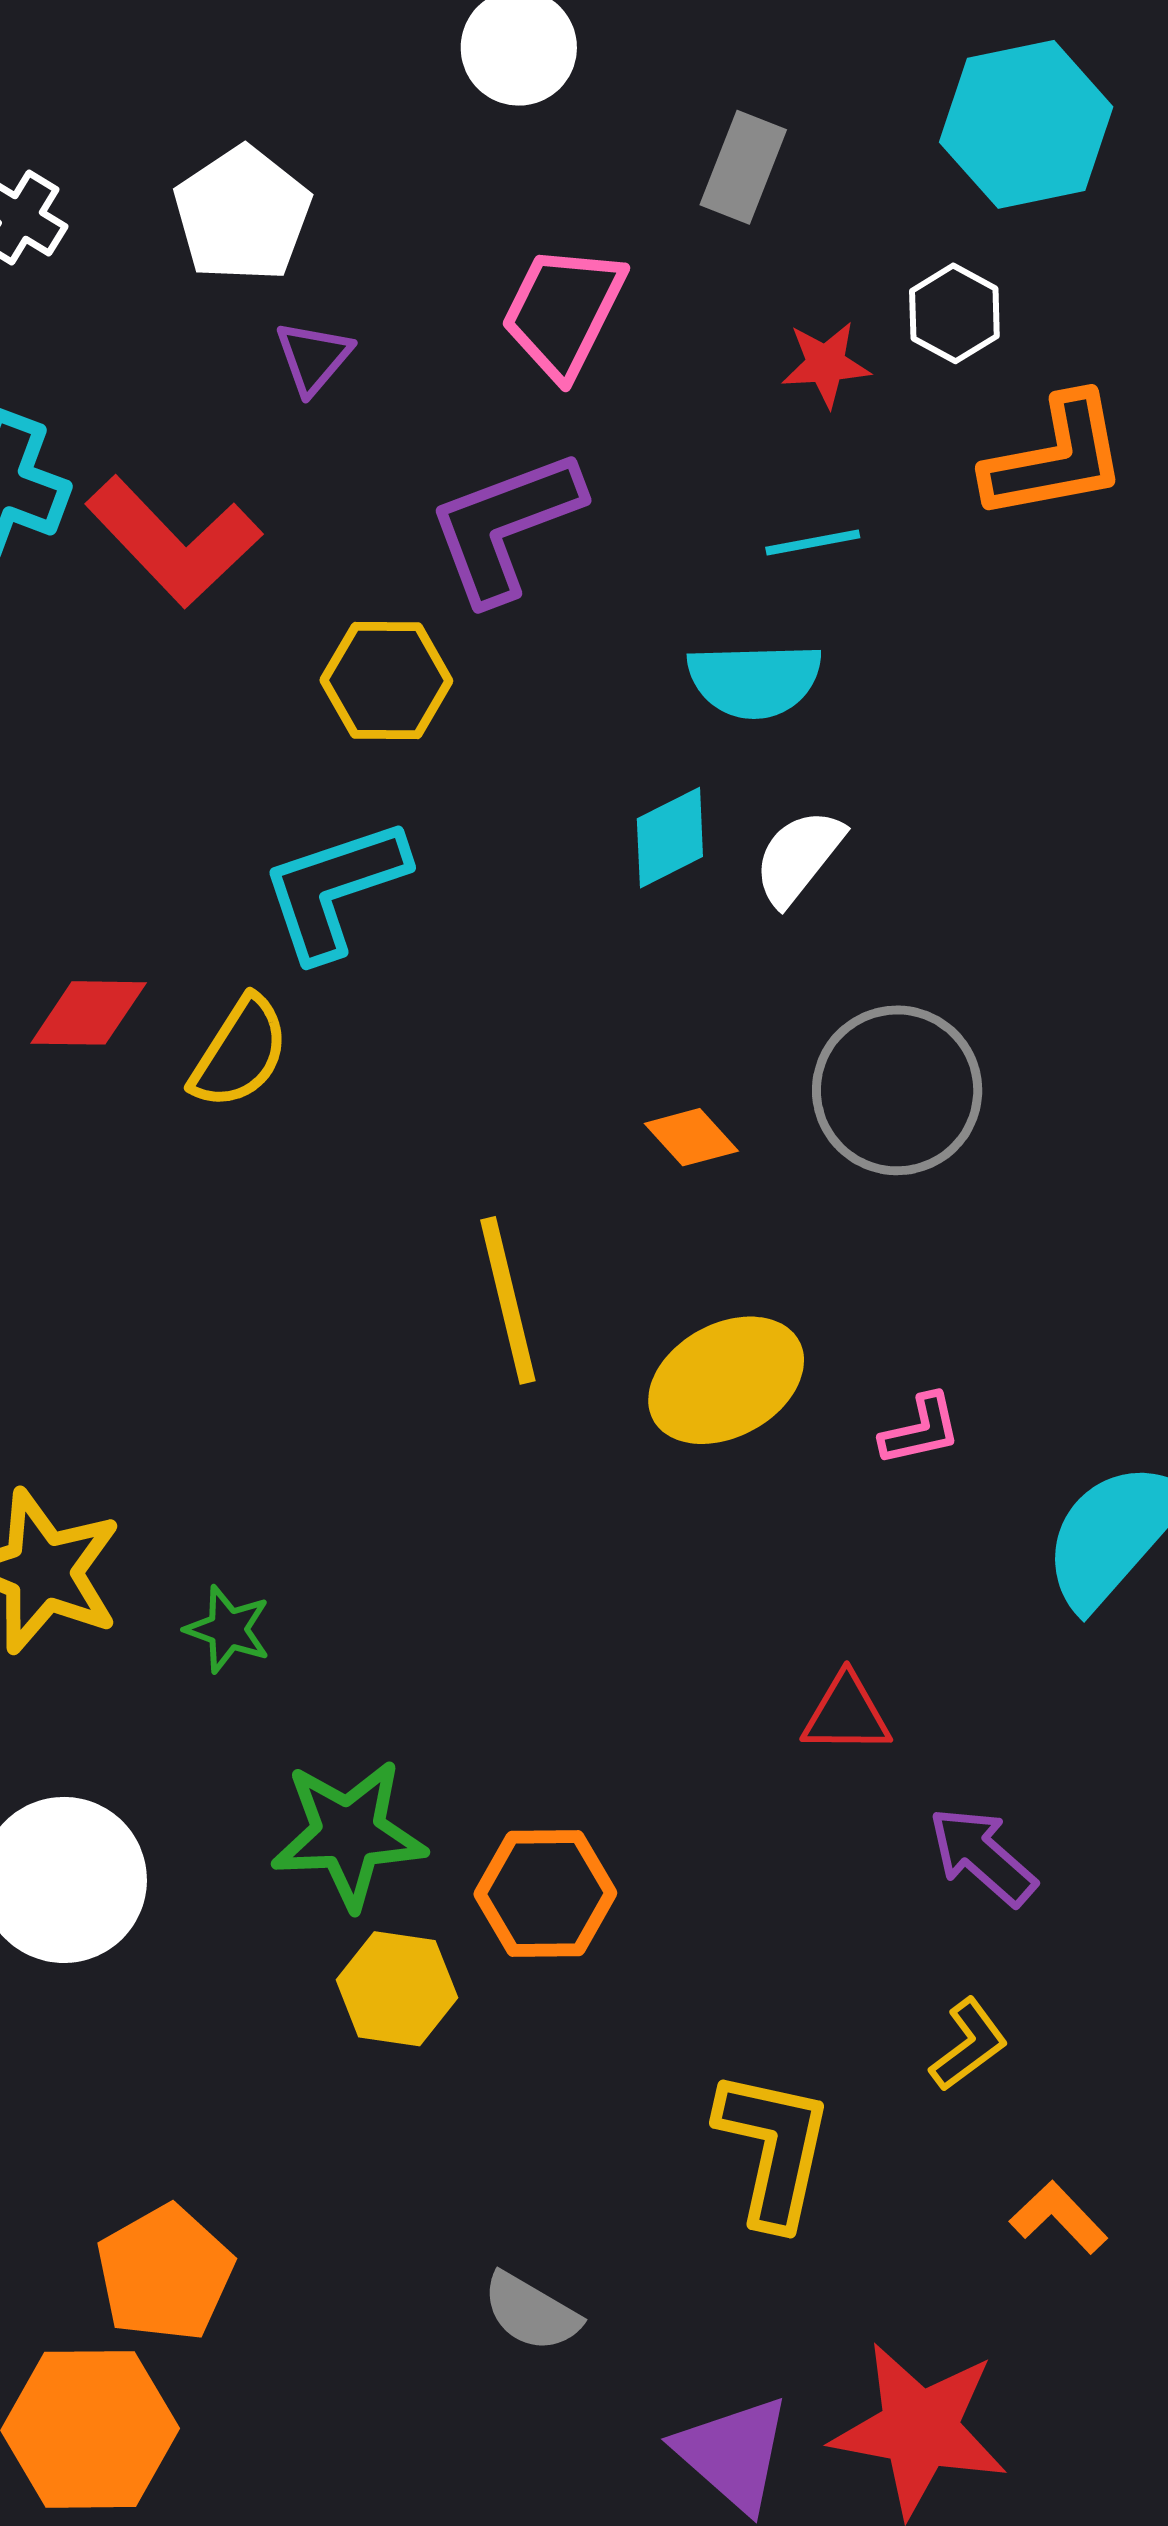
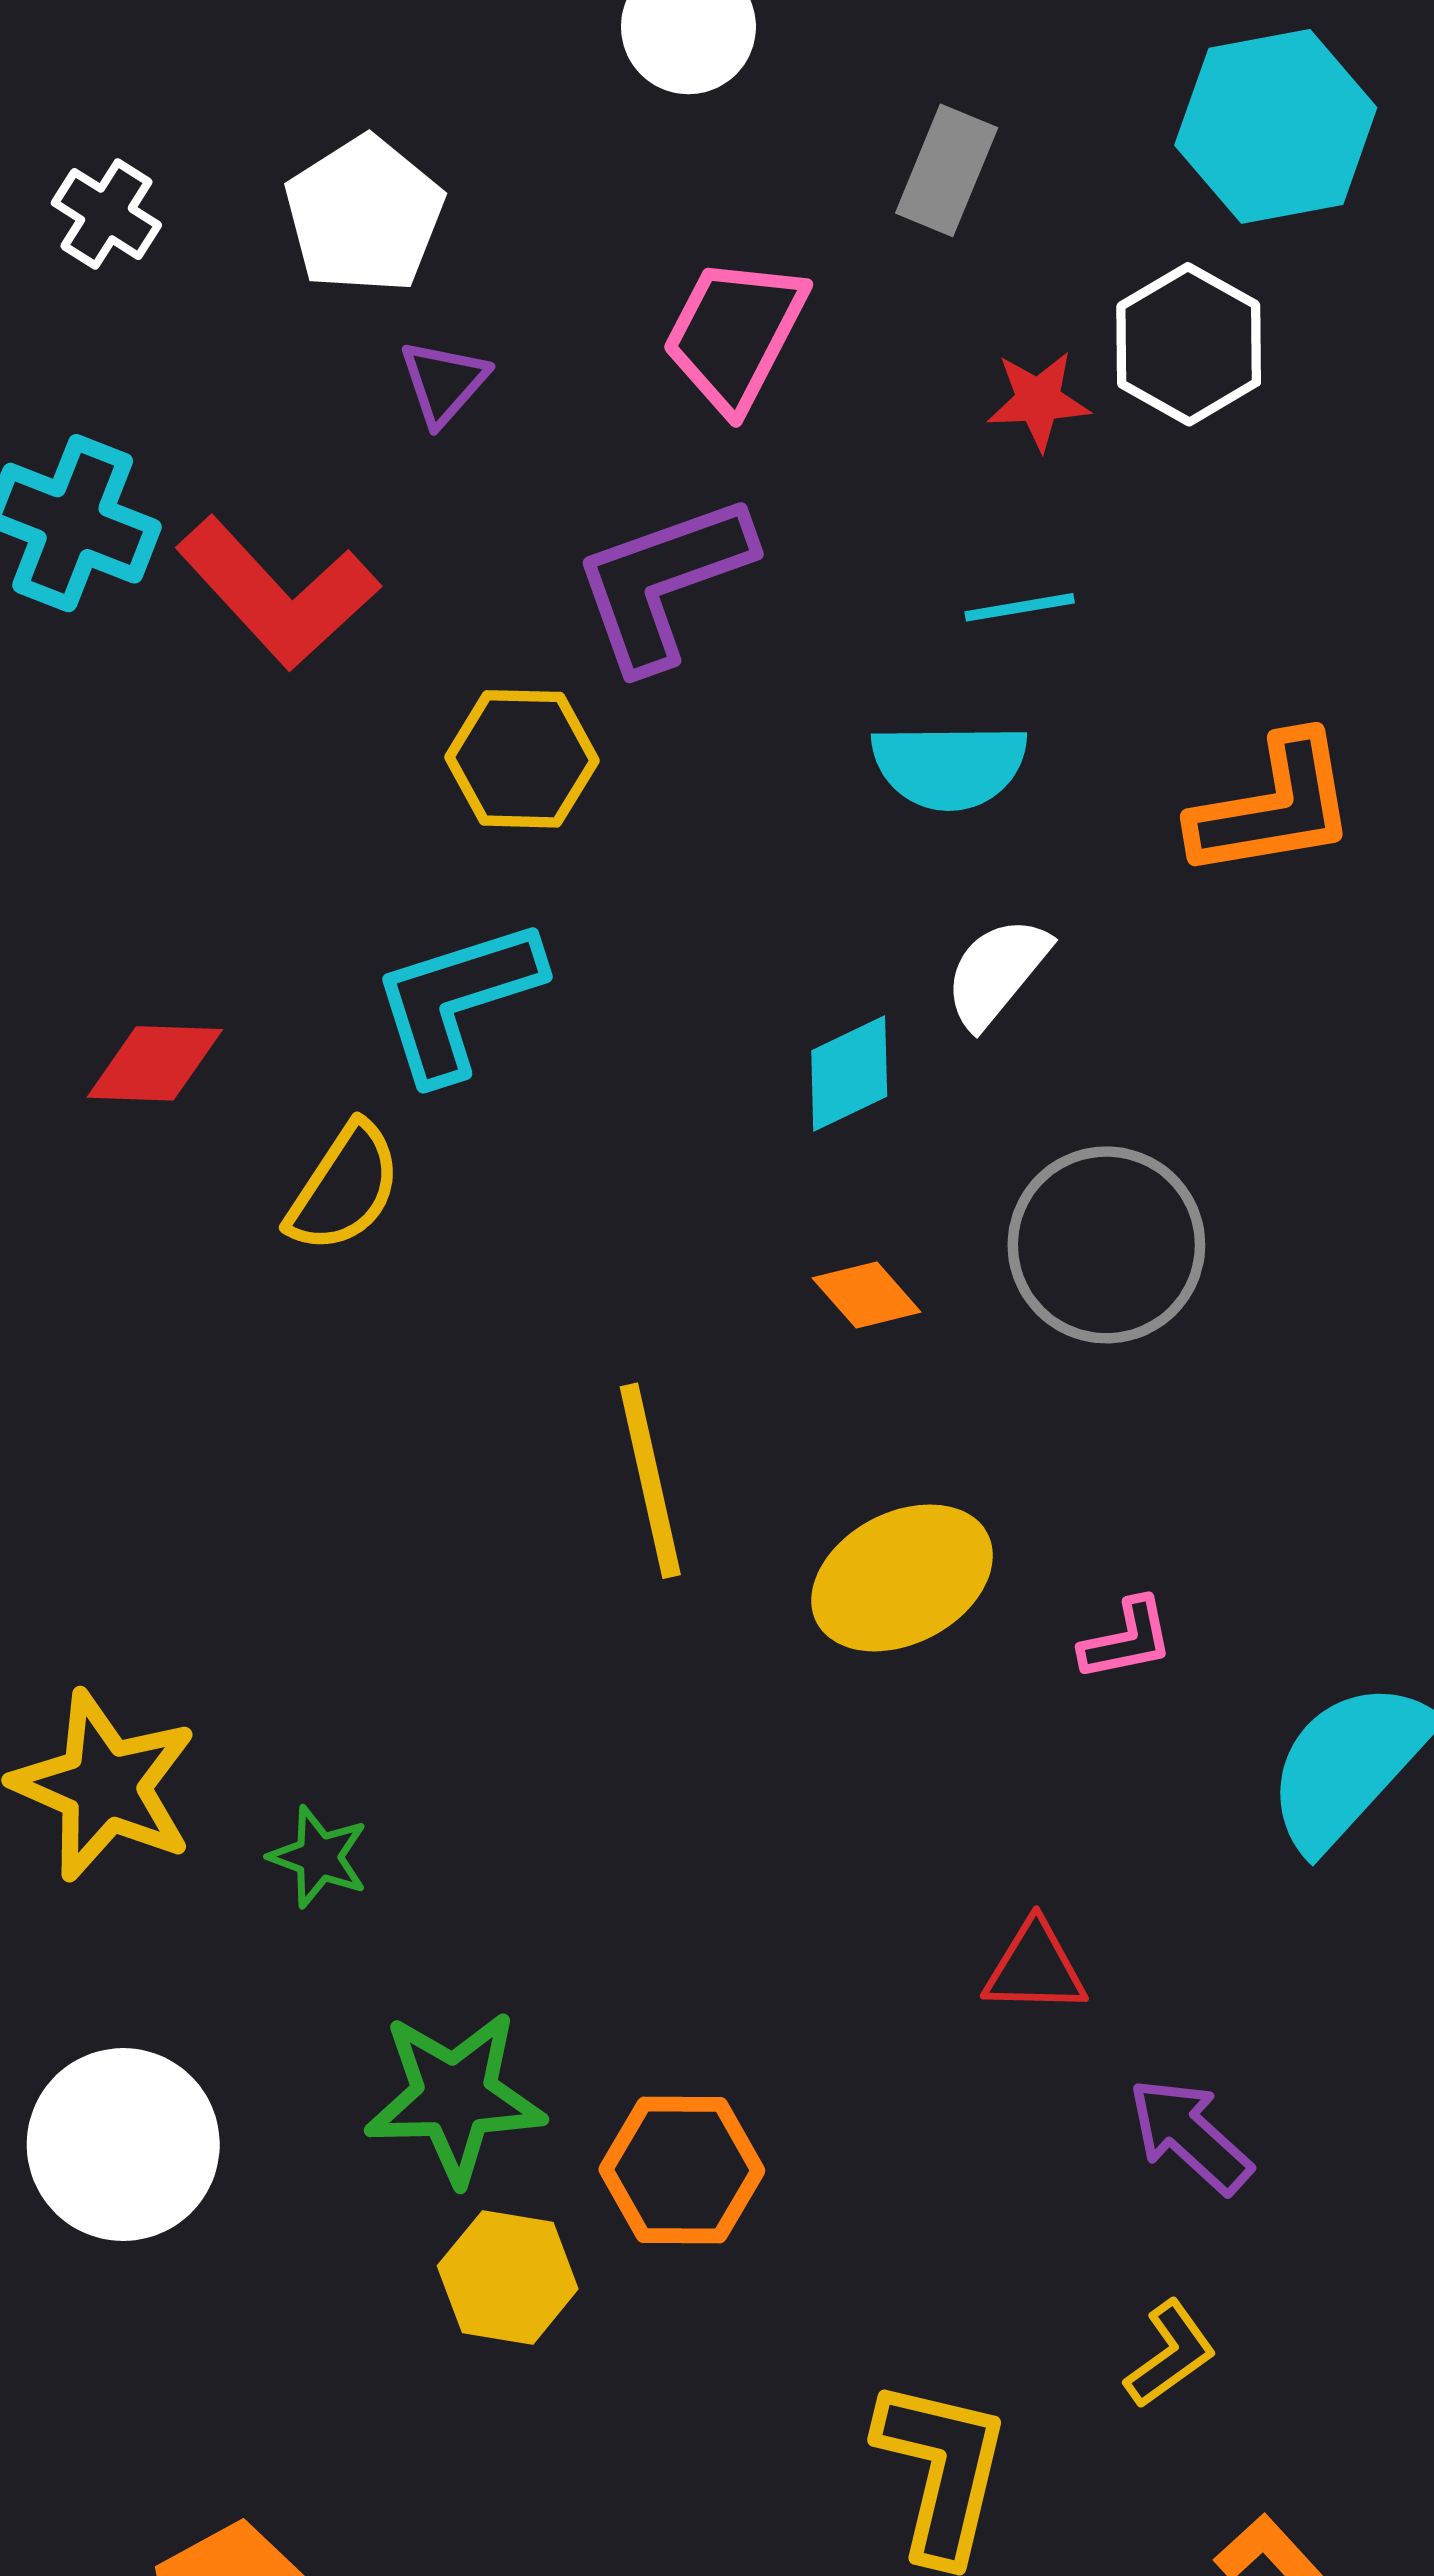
white hexagon: (954, 313) -> (1189, 344), size x1.4
orange L-shape: (1055, 458) -> (1274, 807), moved
cyan diamond: (670, 838) -> (849, 1073), moved
red diamond: (89, 1013) -> (155, 1063), moved

